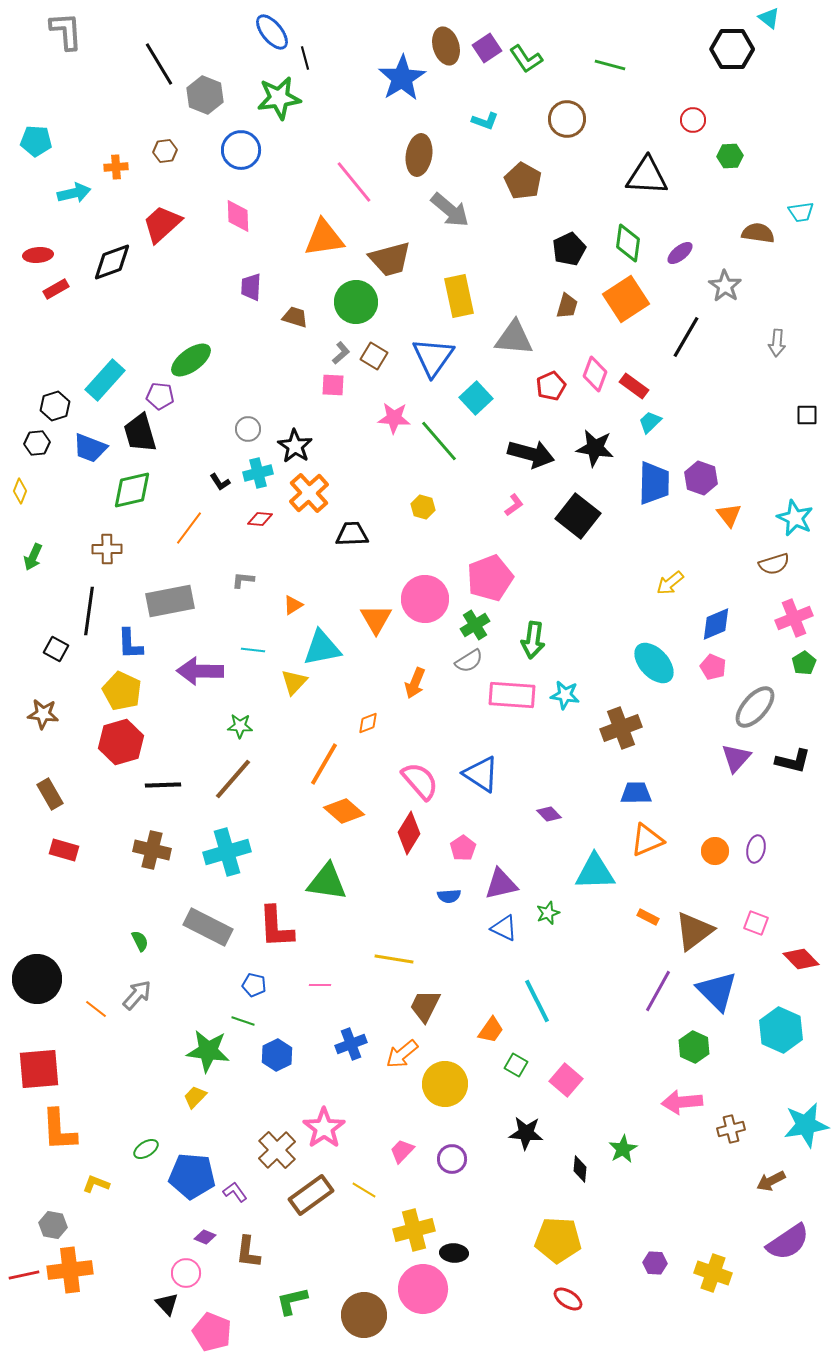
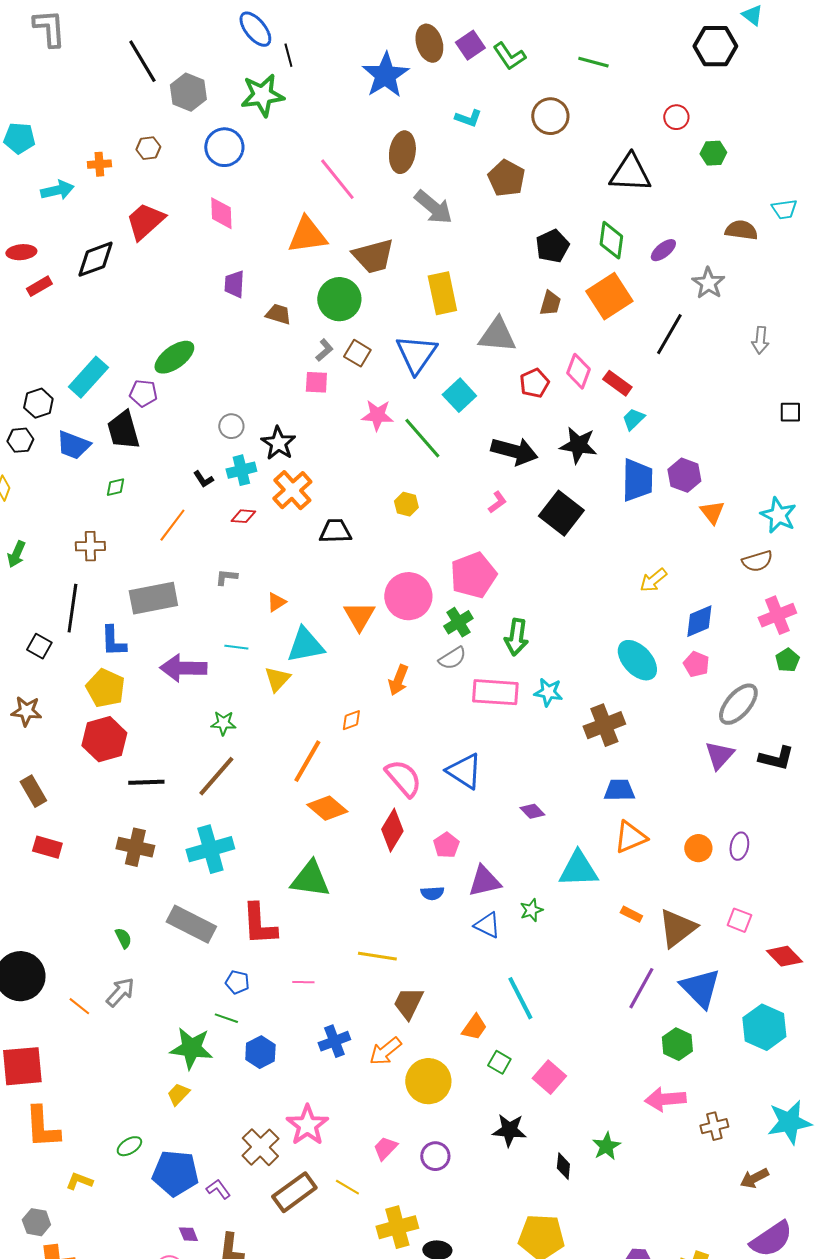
green diamond: (132, 490) -> (115, 487), size x0.5
purple diamond: (205, 1237) -> (188, 1234), turned 45

